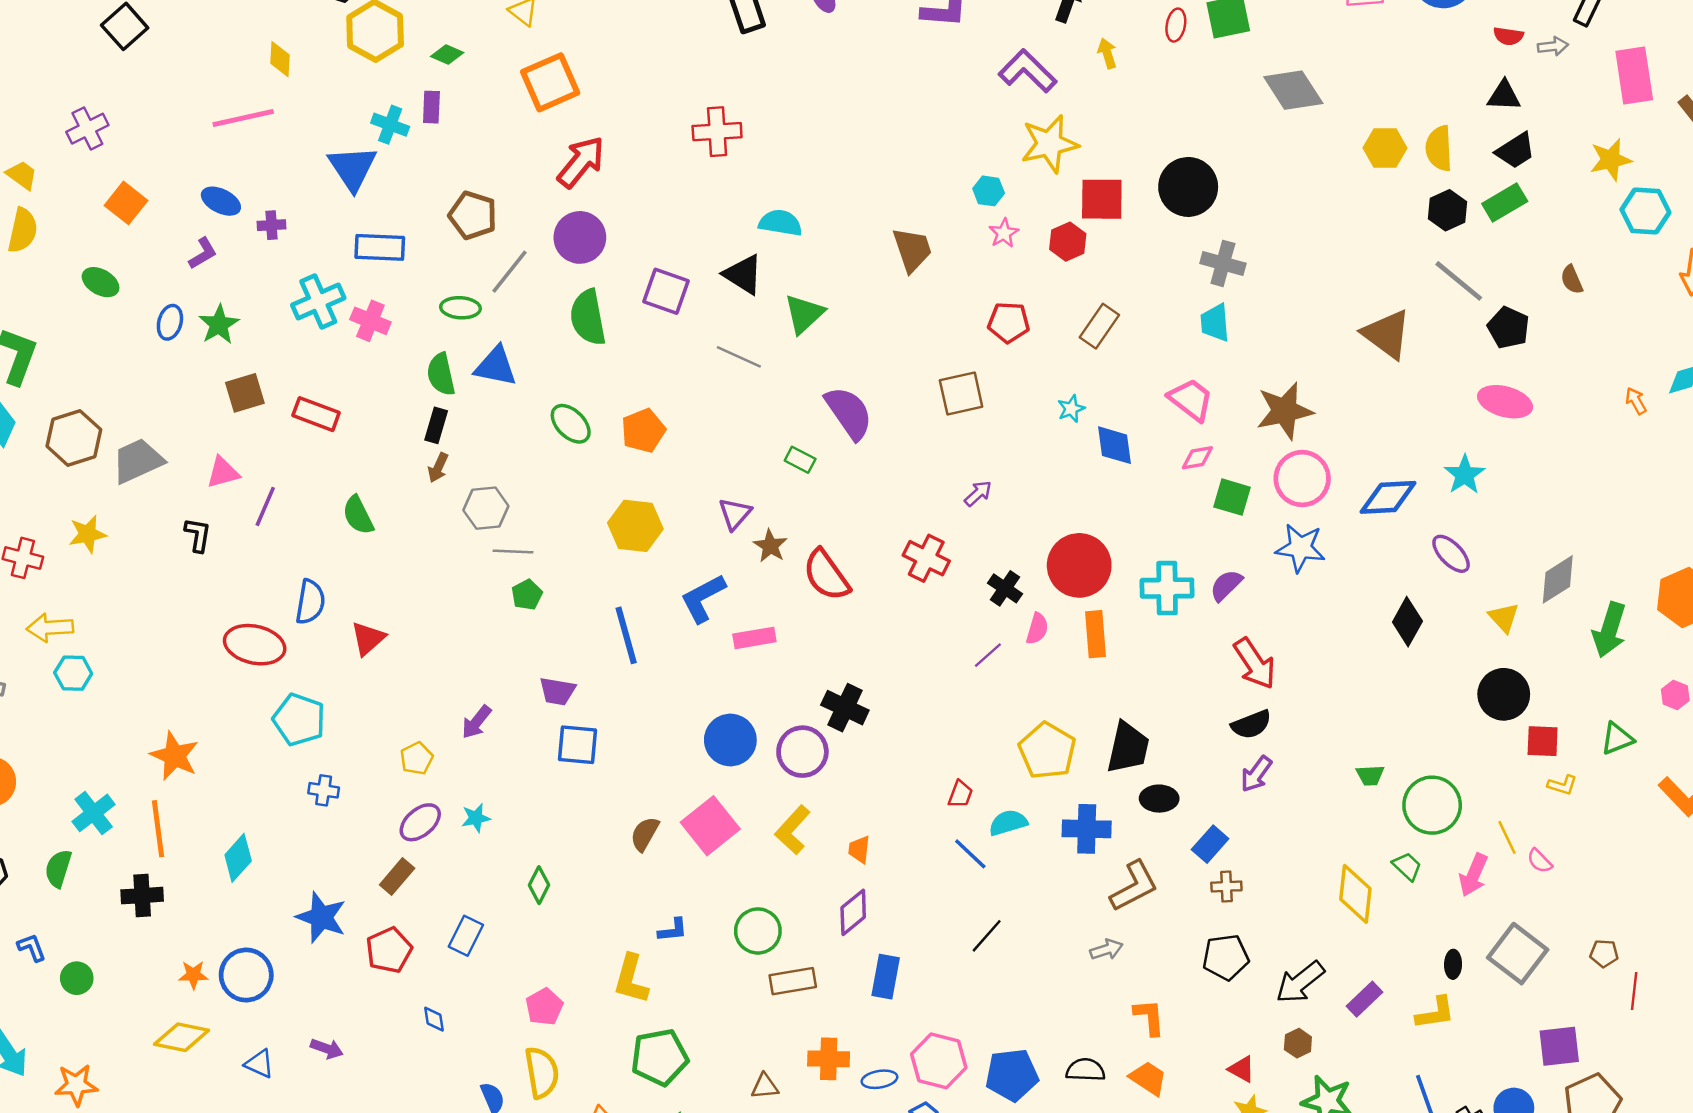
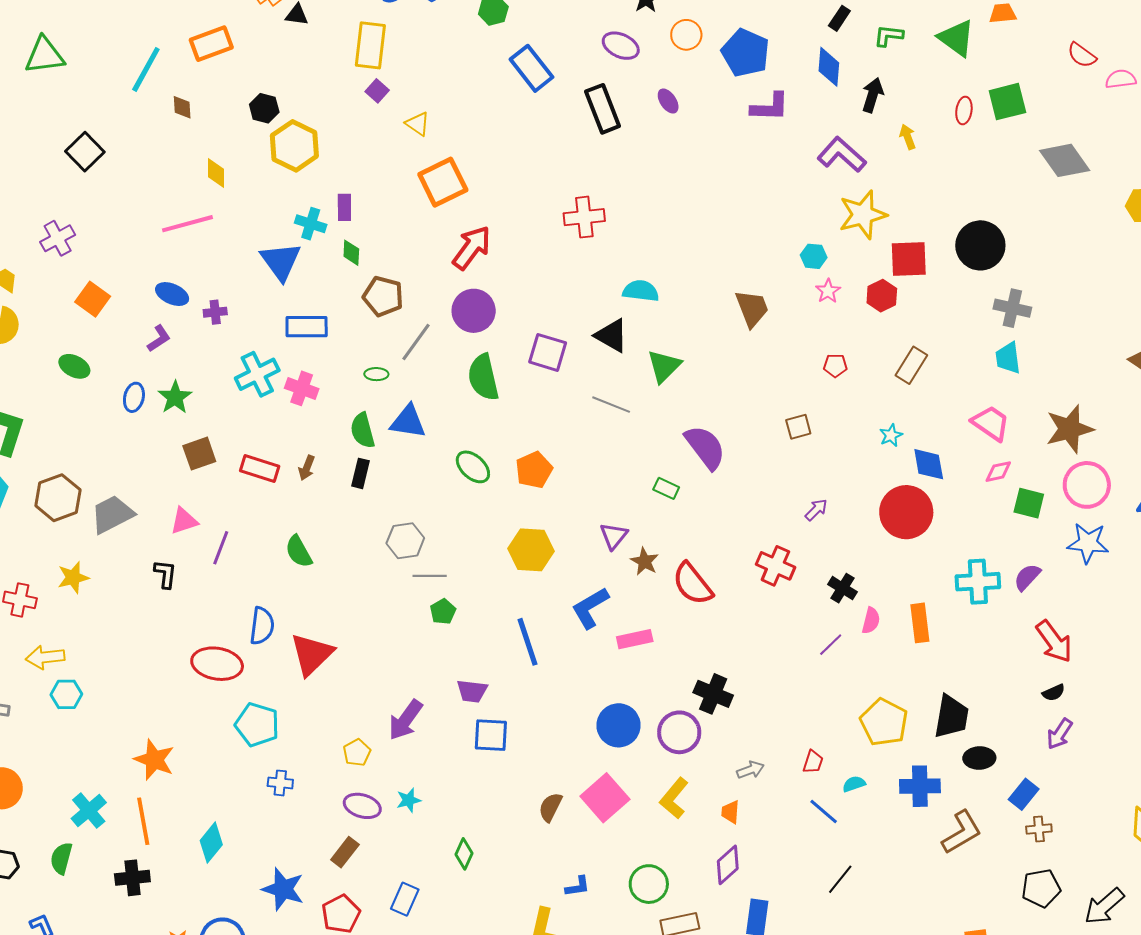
green diamond: (447, 55) -> (351, 253), moved, turned 72
green ellipse: (460, 308) -> (376, 374), size x0.7
red pentagon: (1009, 322) -> (835, 366), size x0.7
brown square: (961, 393) -> (798, 427), size x0.7
brown arrow: (438, 468) -> (307, 468), moved
red circle: (1079, 565) -> (906, 512), moved
red triangle: (368, 639) -> (312, 654), size x1.5
purple arrow: (476, 722) -> (406, 720), size x1.4
black semicircle: (1251, 724) -> (1054, 693), size x0.7
purple ellipse: (420, 822) -> (362, 806), turned 60
cyan semicircle: (1008, 823) -> (854, 784), size x0.7
gray arrow: (1106, 950) -> (750, 770), moved

